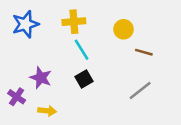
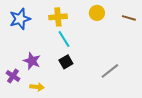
yellow circle: (124, 29) -> (97, 13), moved
brown line: (144, 52) -> (129, 18), moved

